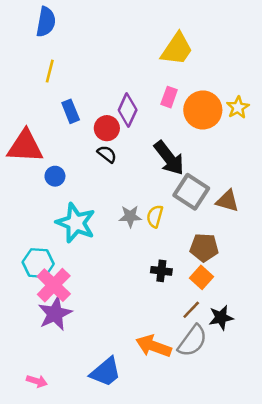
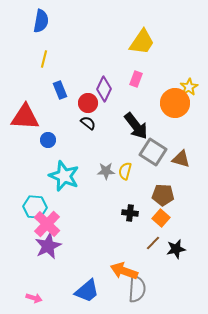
orange circle: (203, 110) -> (175, 103), moved
gray semicircle: (192, 341) -> (137, 289), moved, turned -32

